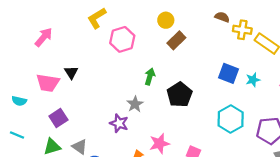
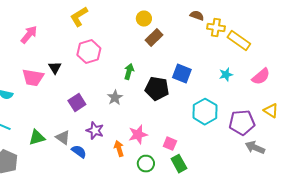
pink hexagon: (122, 39) -> (89, 52), moved
blue square: (228, 73) -> (182, 74), moved
black pentagon: (180, 95) -> (157, 89), turned -30
purple square: (58, 118) -> (77, 103), moved
purple star: (119, 123) -> (95, 131), moved

